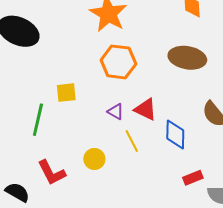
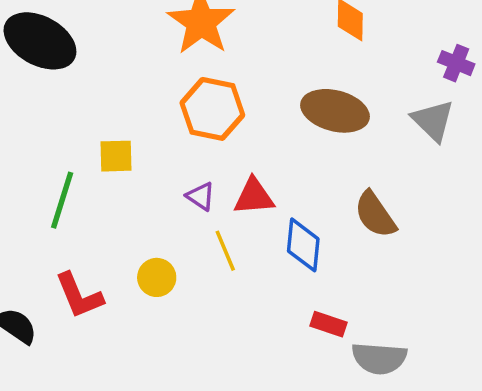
red triangle: (145, 109) -> (254, 197), turned -35
red rectangle: (193, 178) -> (329, 324), turned 36

